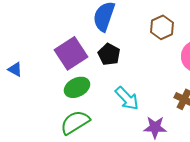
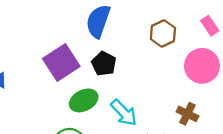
green ellipse: (77, 87) -> (84, 100), moved

